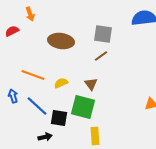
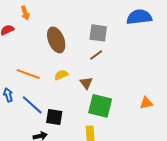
brown ellipse: (61, 41) -> (56, 40), turned 60
yellow semicircle: (61, 83) -> (61, 75), moved
green square: (83, 107) -> (100, 106), moved

